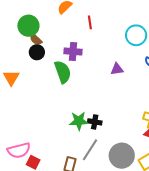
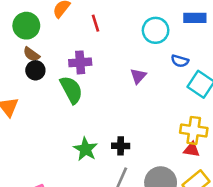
green circle: (28, 26) -> (26, 26), moved
purple triangle: (117, 69) -> (138, 76), turned -32
green star: (79, 121) -> (86, 149), moved, turned -30

